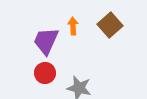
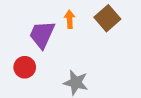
red circle: (45, 73) -> (25, 67), moved

